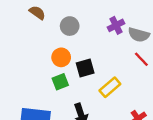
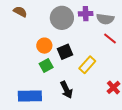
purple cross: (116, 25) -> (86, 14), turned 32
gray circle: (70, 26) -> (62, 18), moved, size x1.5

